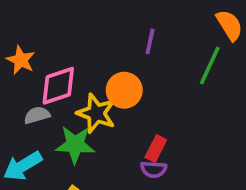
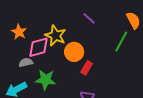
purple line: (150, 41) -> (89, 18), moved, turned -64
yellow star: (96, 113) -> (55, 36), moved
red rectangle: (156, 149) -> (87, 68), moved

